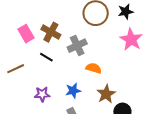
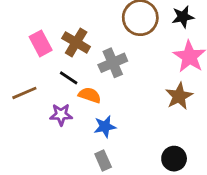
orange semicircle: (94, 68) -> (90, 95), moved
purple star: (42, 94) -> (61, 115), moved
brown star: (106, 94) -> (179, 96), moved

